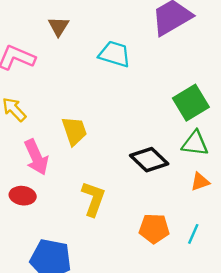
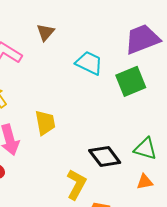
green square: (191, 103) -> (131, 81), moved
yellow L-shape: (93, 199) -> (76, 184), moved

